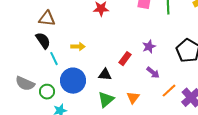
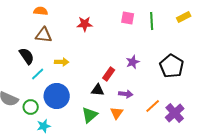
brown triangle: (47, 19) -> (44, 35), moved
cyan line: (54, 59) -> (38, 74), turned 72
purple arrow: (153, 73) -> (126, 94), moved, turned -32
black triangle: (105, 75) -> (98, 90), moved

